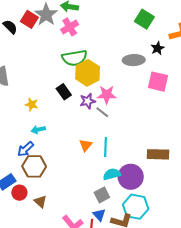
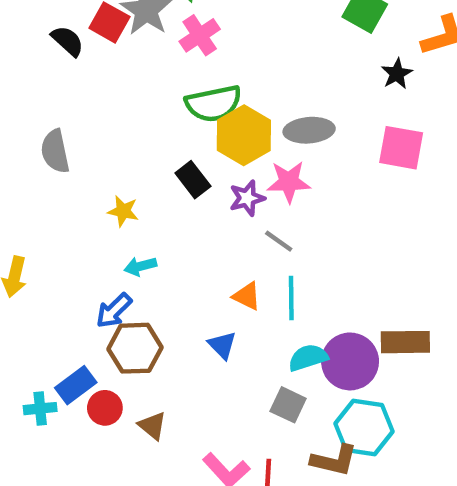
gray ellipse: (134, 60) -> (309, 130), moved
gray line: (102, 112) -> (279, 241), moved
orange triangle: (86, 145) -> (247, 296), turned -40
brown rectangle: (158, 154) -> (405, 342), moved
gray square: (102, 195) -> (288, 405), turned -35
blue triangle: (99, 215) -> (222, 345), moved

